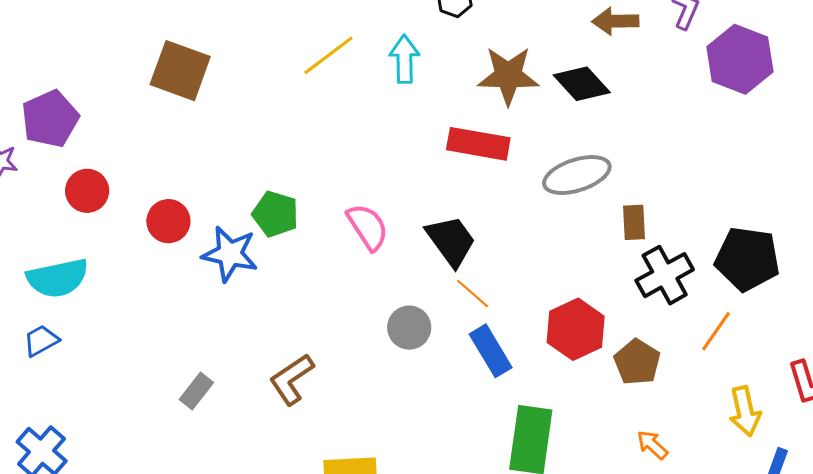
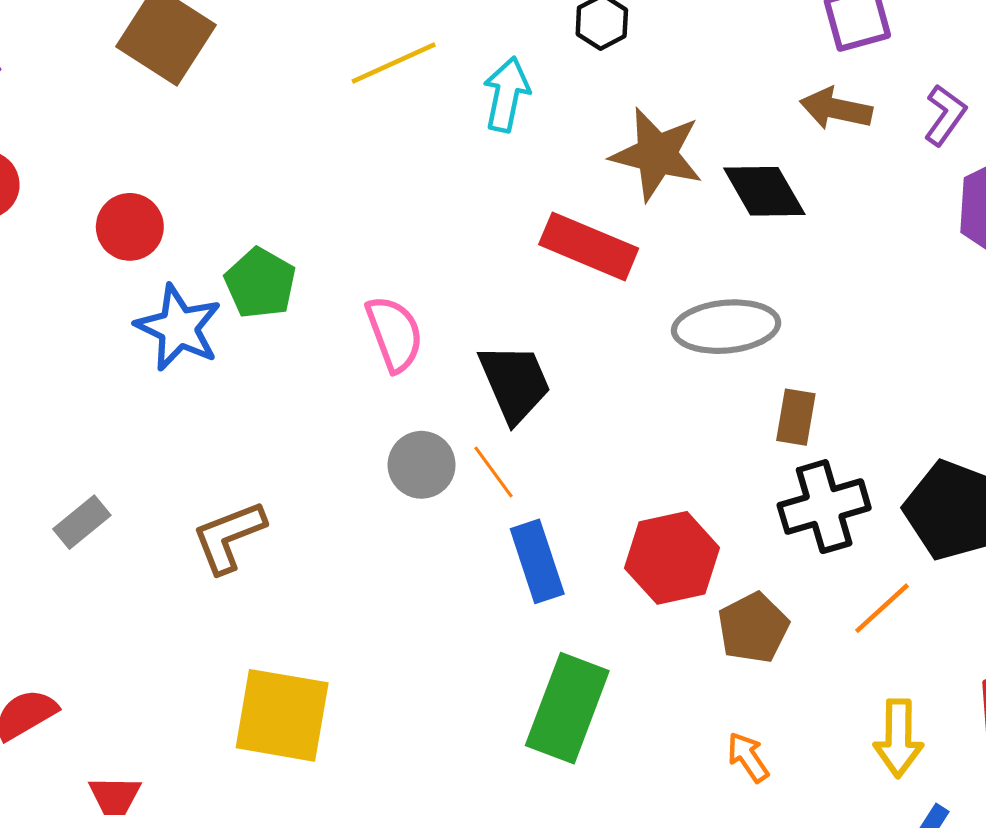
red circle: (168, 221) -> (130, 227), moved
orange line: (473, 294) -> (494, 472), moved
gray circle: (409, 328) -> (422, 465), moved

